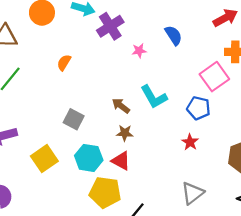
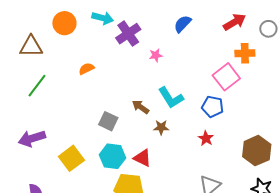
blue semicircle: (174, 35) -> (183, 24), moved, turned -102
orange semicircle: (64, 63) -> (86, 69), turned 35
gray square: (74, 119) -> (108, 121), moved
brown star: (125, 133) -> (161, 127), moved

